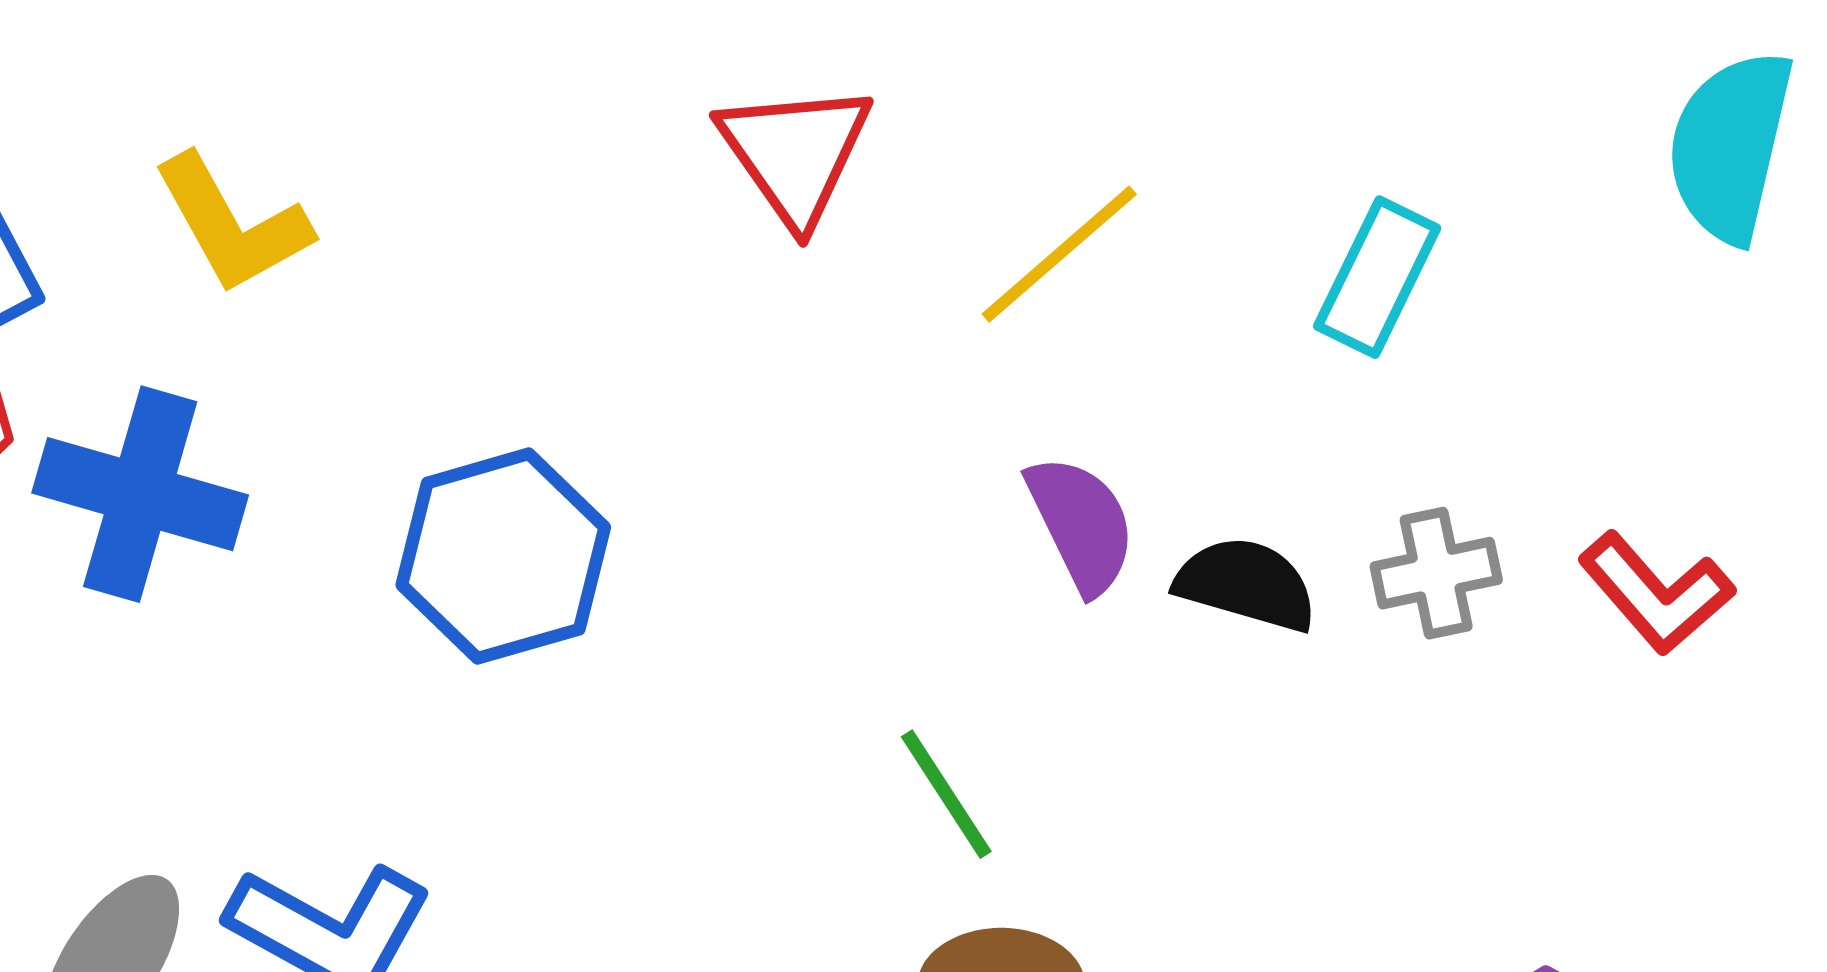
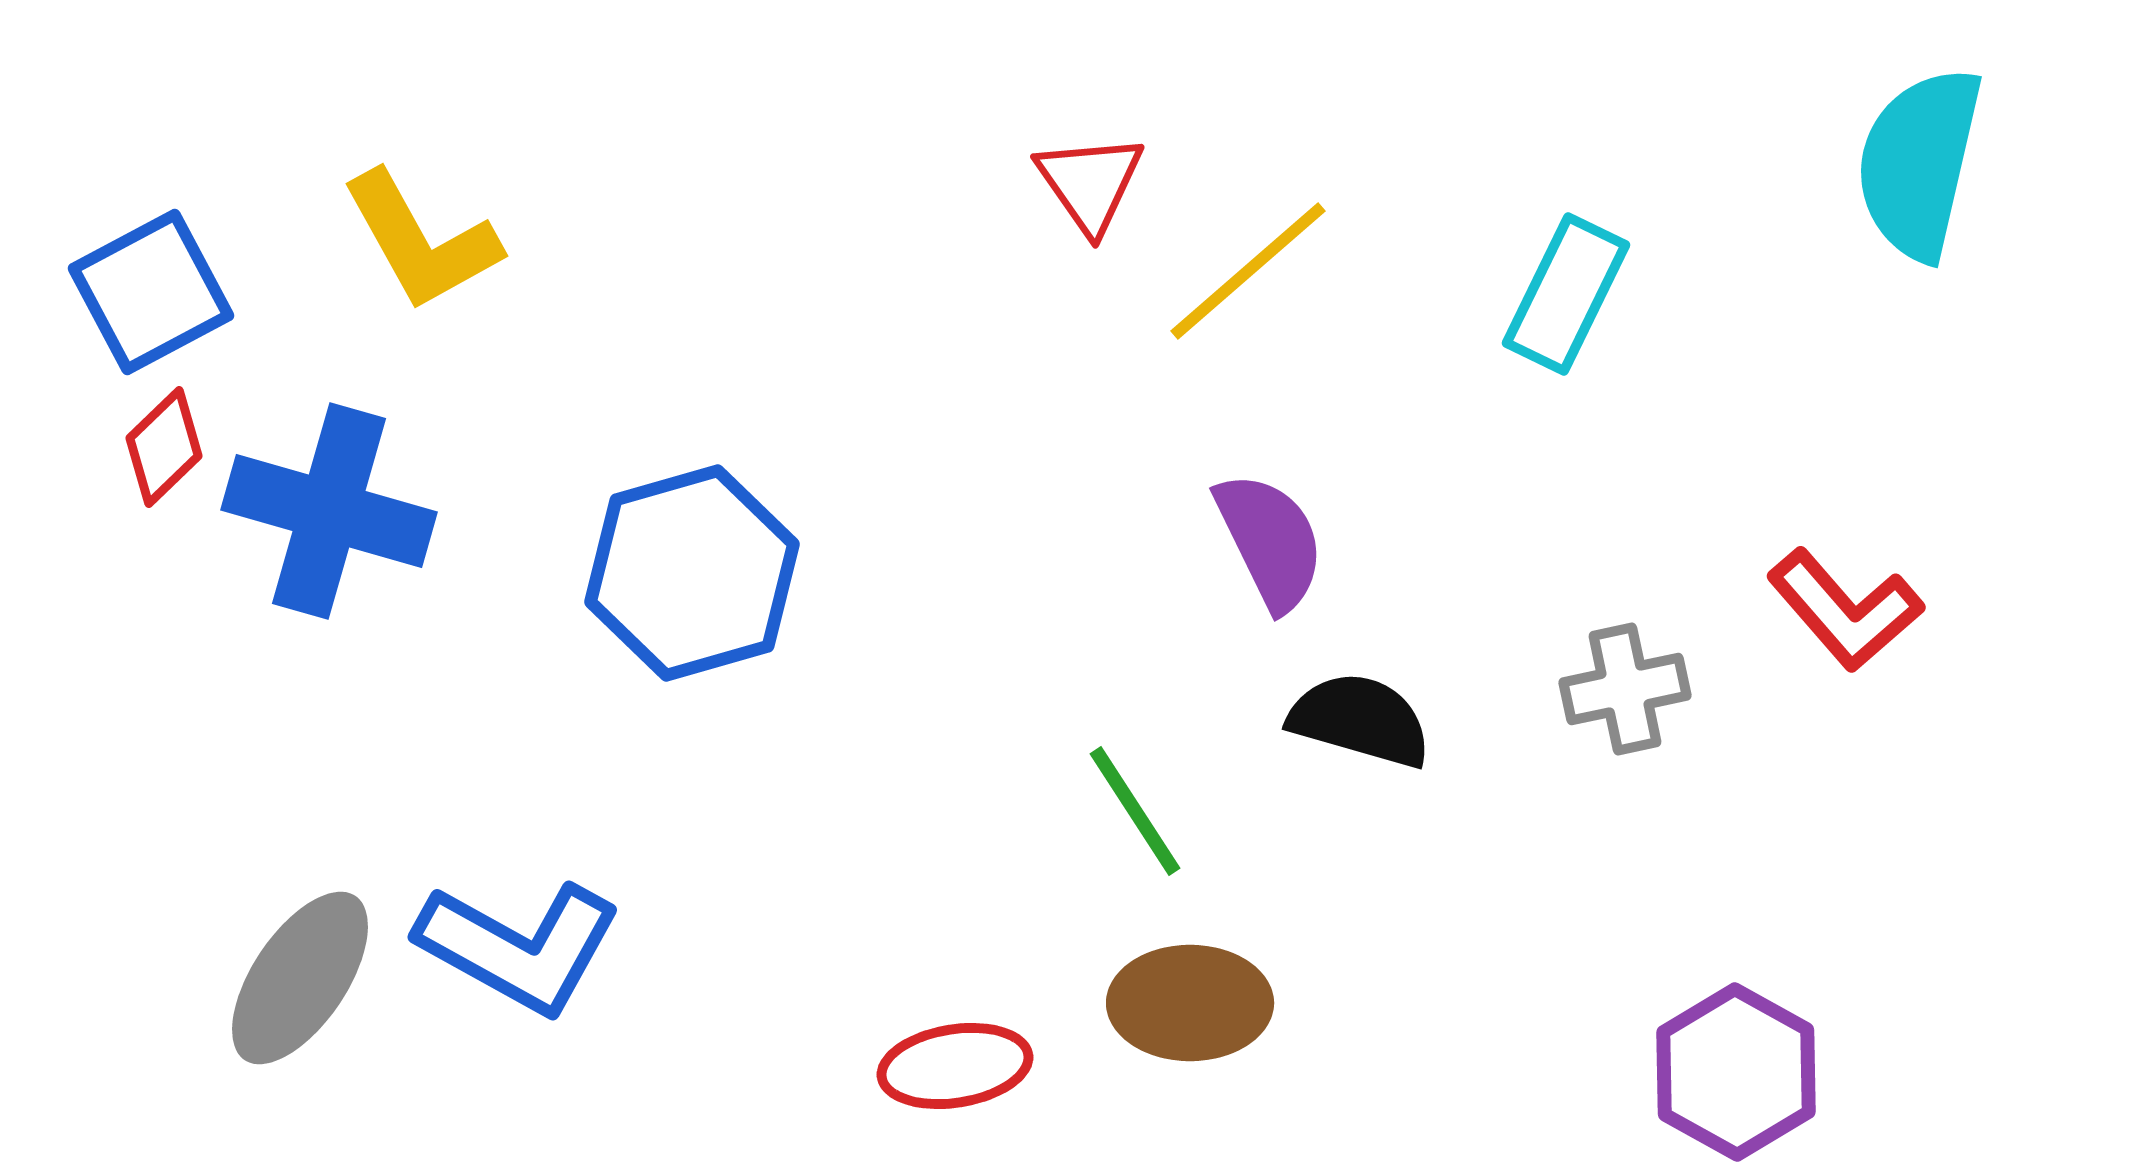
red triangle: (795, 153) -> (1090, 183), moved, size x0.7
gray cross: (1436, 573) -> (1625, 689), moved
black semicircle: (1246, 584) -> (1360, 720), moved

